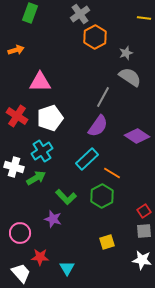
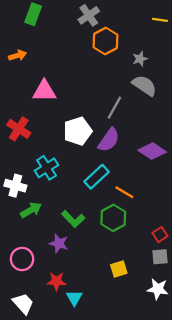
white pentagon: (50, 118) -> (78, 131), moved
green arrow: (36, 178) -> (31, 210), moved
red star: (40, 257) -> (57, 281), moved

